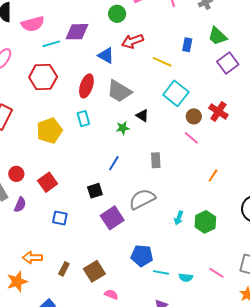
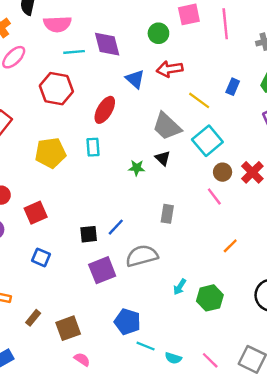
purple diamond: (77, 32) -> (107, 44), turned 65
gray trapezoid: (119, 91) -> (167, 126), moved
blue line: (114, 163) -> (116, 227), moved

